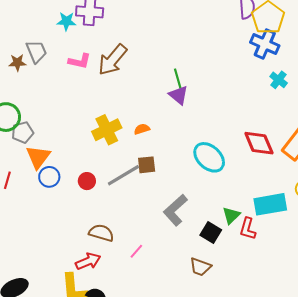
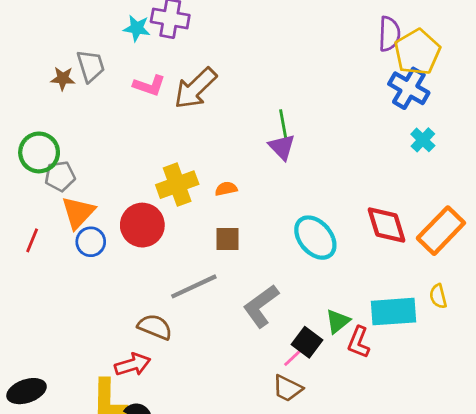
gray line: (123, 175) -> (194, 286), moved
red circle: (87, 181) -> (142, 225), moved, size x1.8
pink line: (136, 251) -> (293, 358), moved

